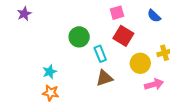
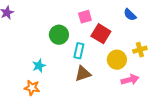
pink square: (117, 13) -> (85, 17), moved
cyan rectangle: (100, 54) -> (79, 51), turned 35
cyan star: (50, 72) -> (39, 66), moved

